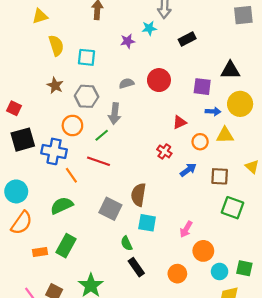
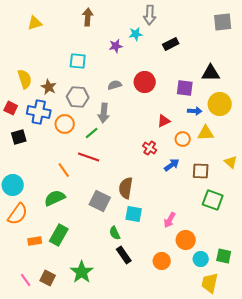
yellow semicircle: (56, 45) -> (25, 79), moved
black square: (23, 140) -> (19, 137), size x0.7
blue cross: (54, 151) -> (39, 112), moved

